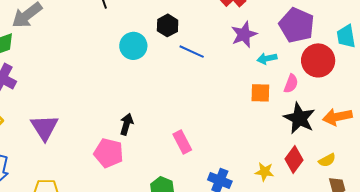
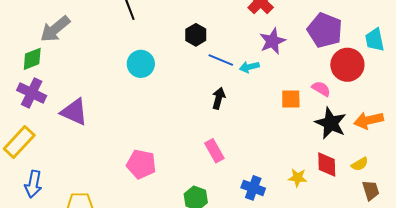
cyan circle: (133, 46) -> (141, 64), moved
cyan arrow: (267, 59) -> (249, 67), moved
pink semicircle: (291, 84) -> (321, 89), turned -78
black arrow: (126, 124) -> (219, 98), moved
purple triangle: (45, 128) -> (74, 112), moved, turned -32
red diamond: (294, 160) -> (327, 165), turned -36

